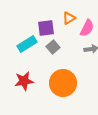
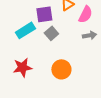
orange circle: (63, 83) -> (61, 69), size x0.7

